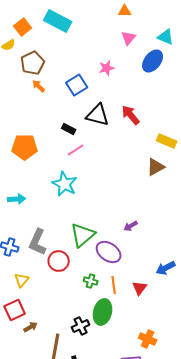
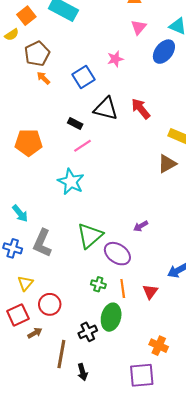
cyan arrow: (17, 199) -> (20, 213), moved, turned 54
red circle: (59, 261) -> (50, 304), moved

